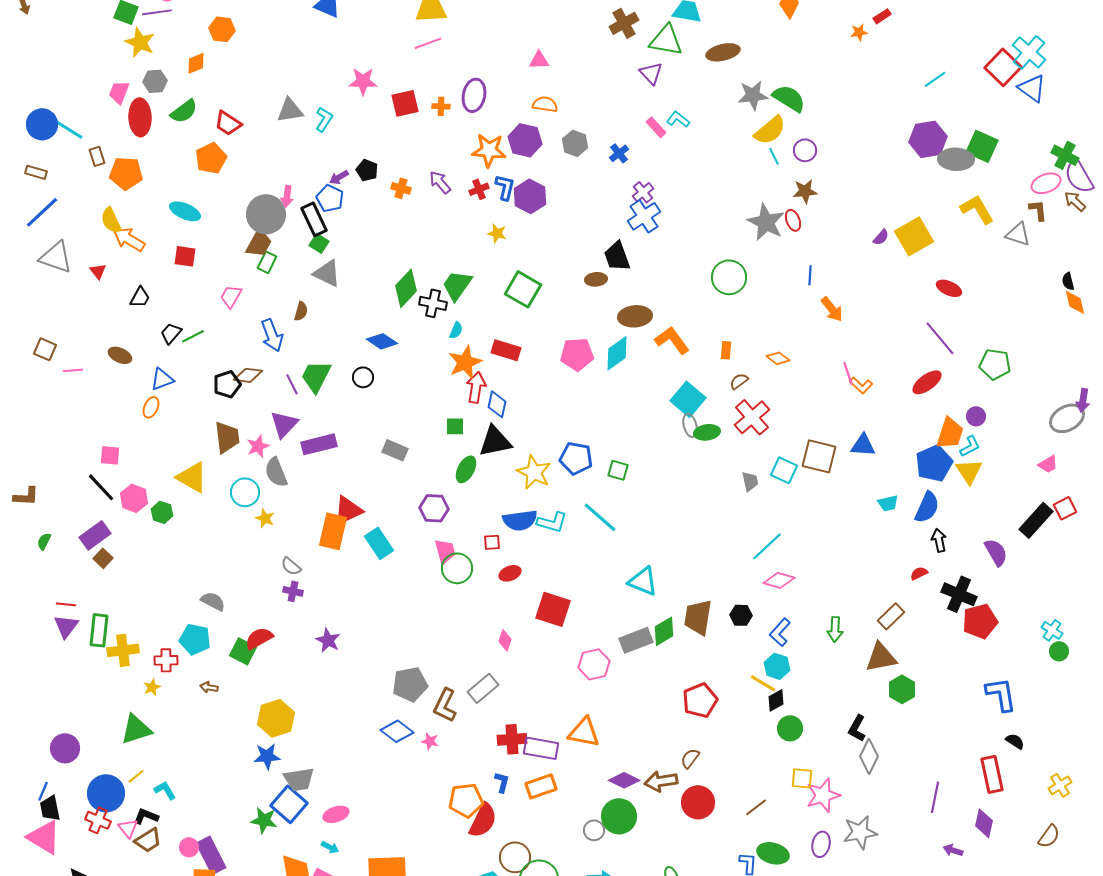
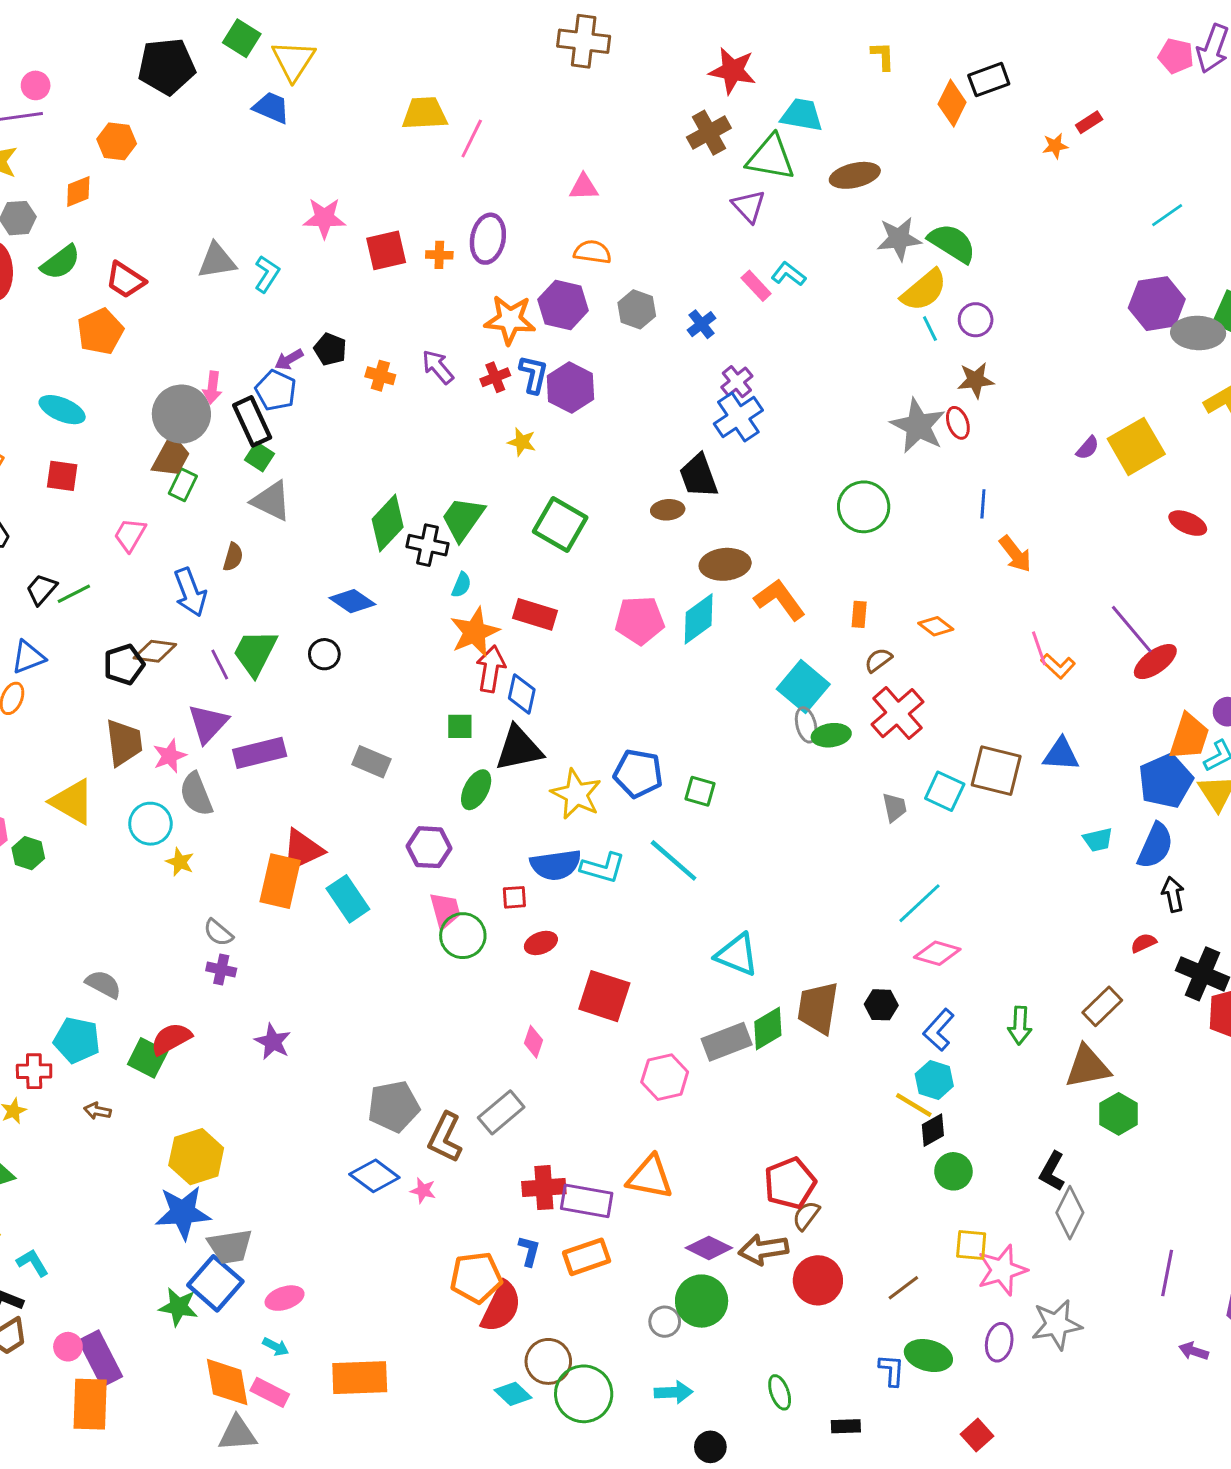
pink line: (428, 43) -> (472, 138), moved, turned -44
purple line: (940, 338) -> (1132, 629), moved
red pentagon: (700, 700) -> (790, 1183), moved
blue star: (267, 756) -> (183, 1213), size x1.4

